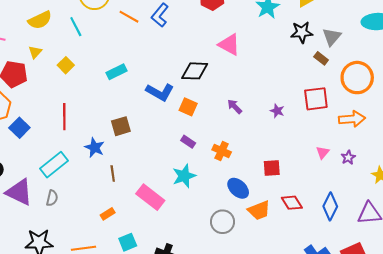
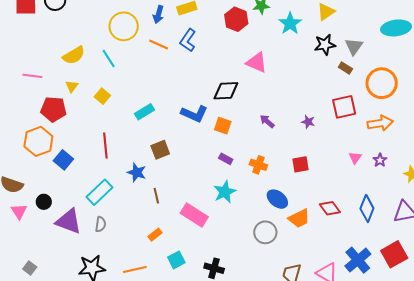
cyan rectangle: (116, 72) -> (144, 112), moved
red square: (272, 168) -> (301, 164), moved

